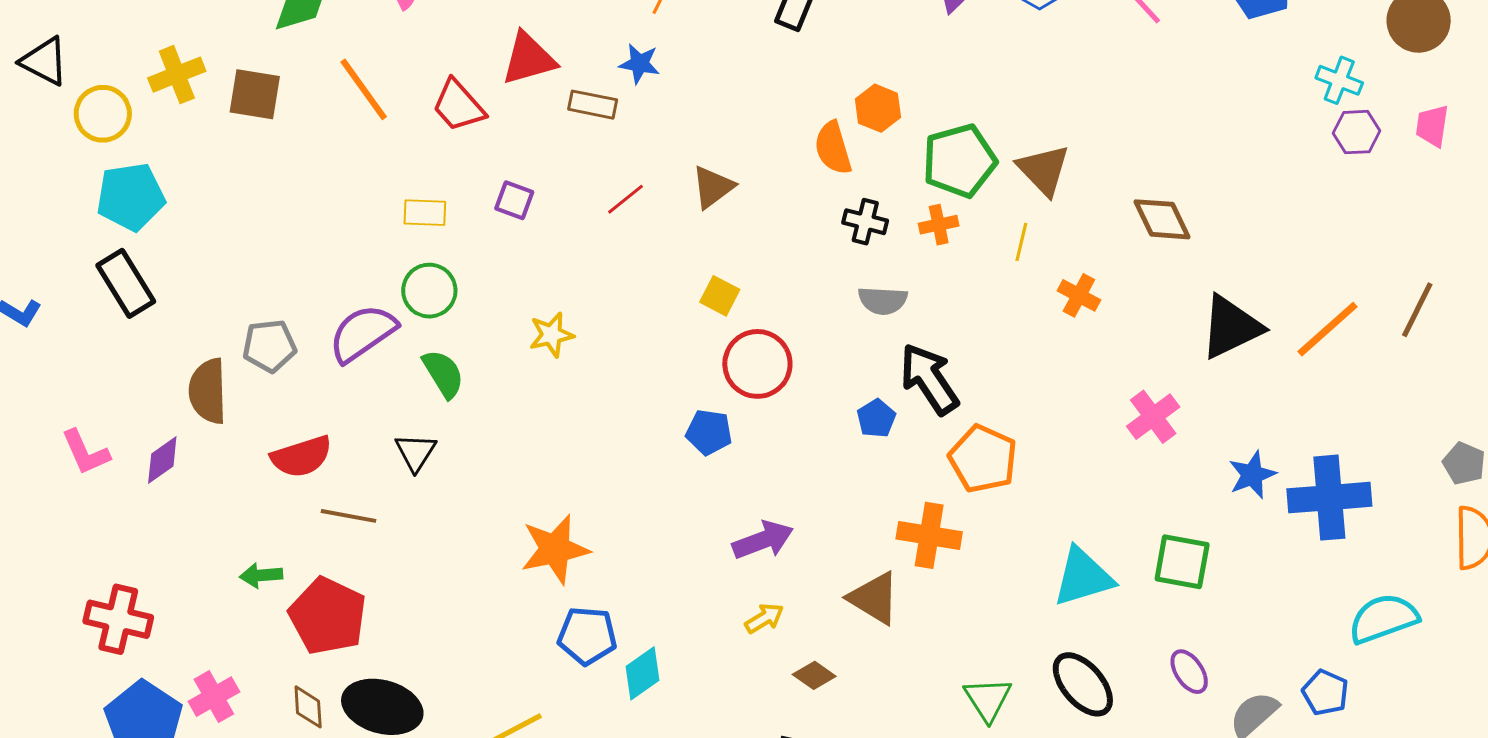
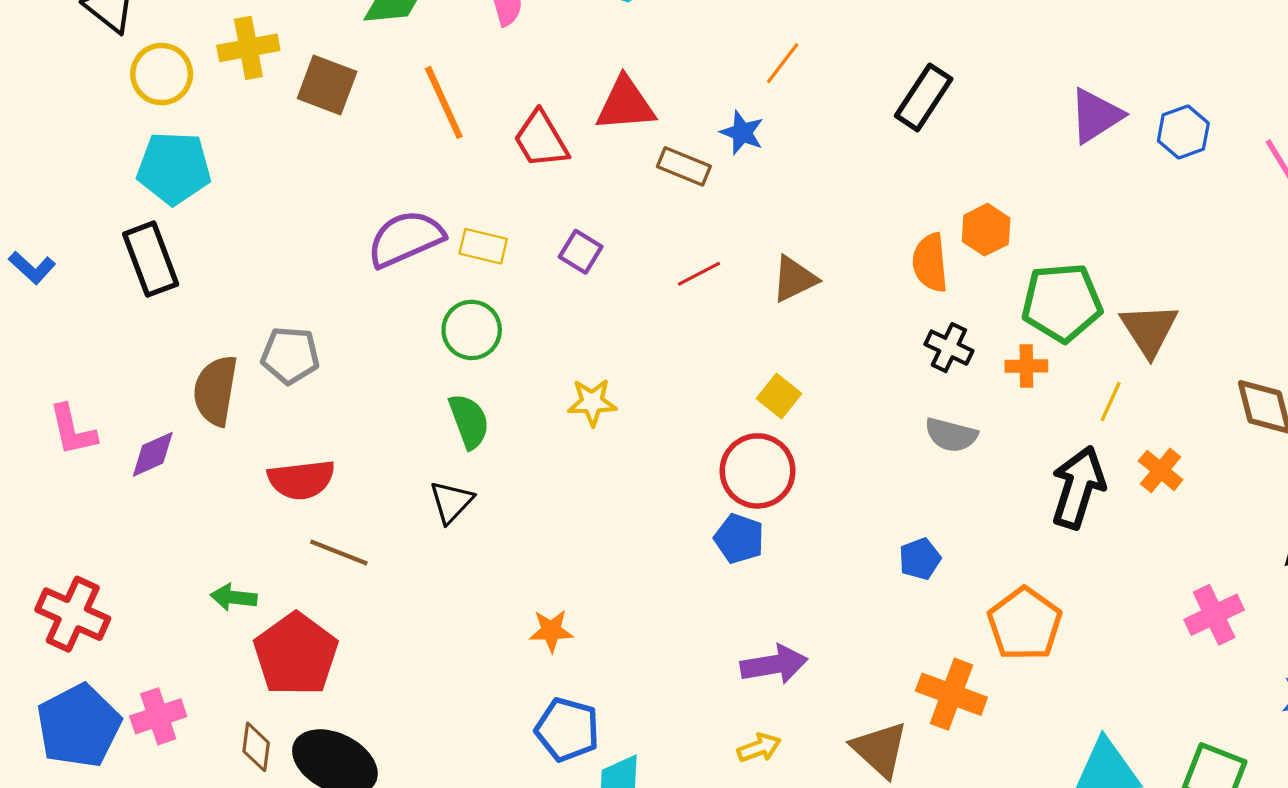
purple semicircle: (363, 333) -> (406, 239), moved
red circle: (757, 364) -> (758, 471), moved
black arrow: (929, 379) -> (1078, 487), moved, turned 40
black triangle: (416, 452) -> (451, 502), moved
orange star: (555, 549) -> (551, 631), size x0.6

